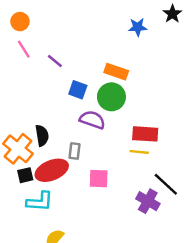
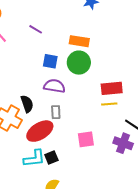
purple line: (55, 61) -> (36, 29), moved
purple semicircle: (92, 120) -> (54, 86), moved
black square: (25, 175) -> (51, 158), moved
pink square: (99, 179) -> (86, 139), moved

